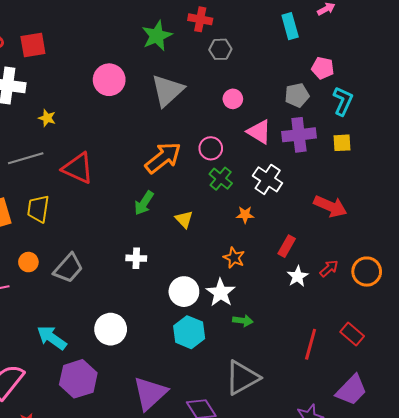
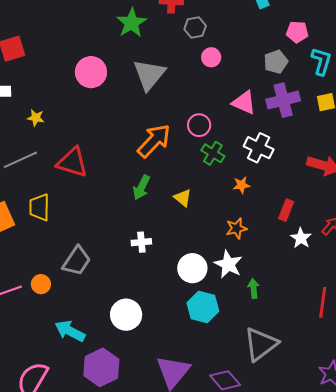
pink circle: (233, 99) -> (211, 57), moved
orange star: (234, 258) -> (236, 228), turned -30
orange circle: (28, 262) -> (41, 284), moved
green arrow: (243, 321) -> (253, 288), turned -96

